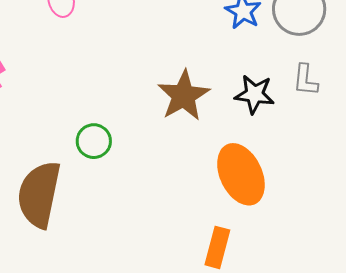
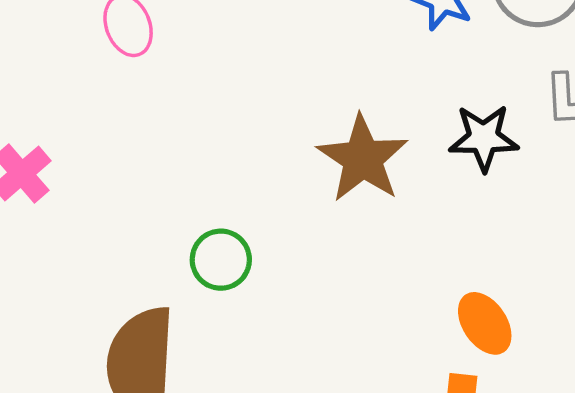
orange ellipse: (241, 174) -> (485, 323), moved, size x0.6

